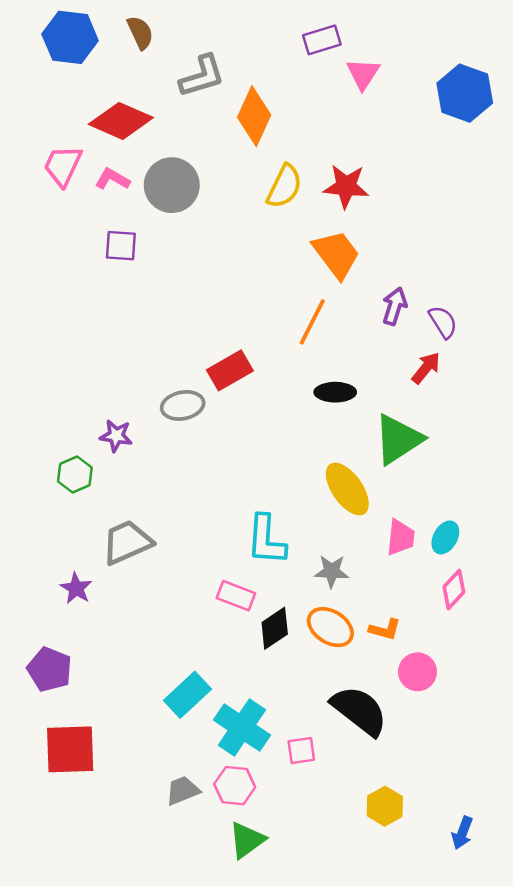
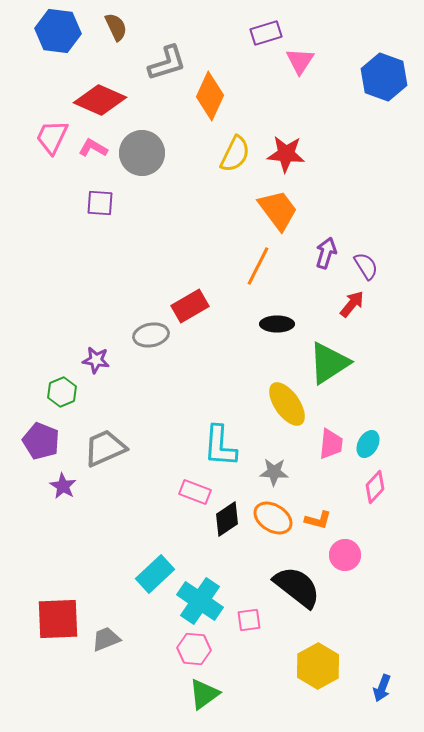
purple pentagon: (49, 669) -> (41, 441), moved
gray trapezoid: (183, 790) -> (106, 639), moved
yellow hexagon: (385, 806) -> (318, 666), size x1.4

